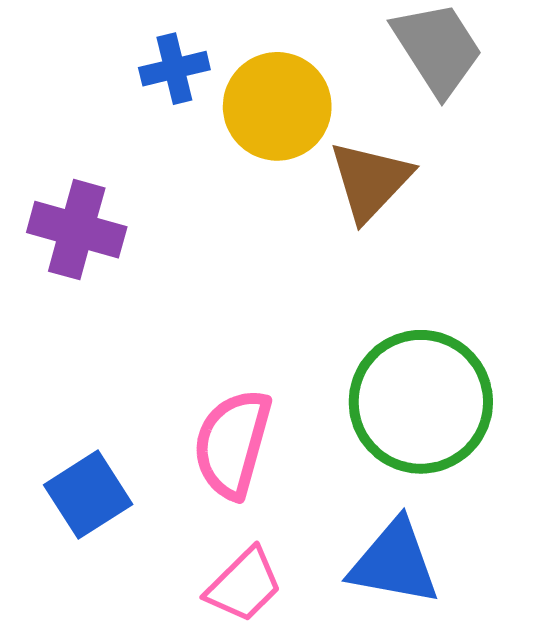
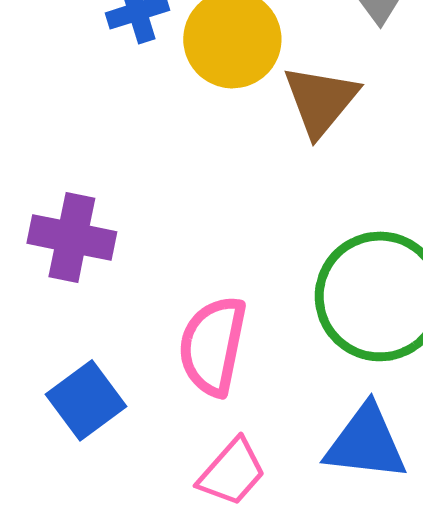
purple cross: (77, 230) -> (72, 238), moved

